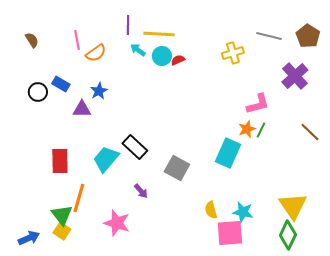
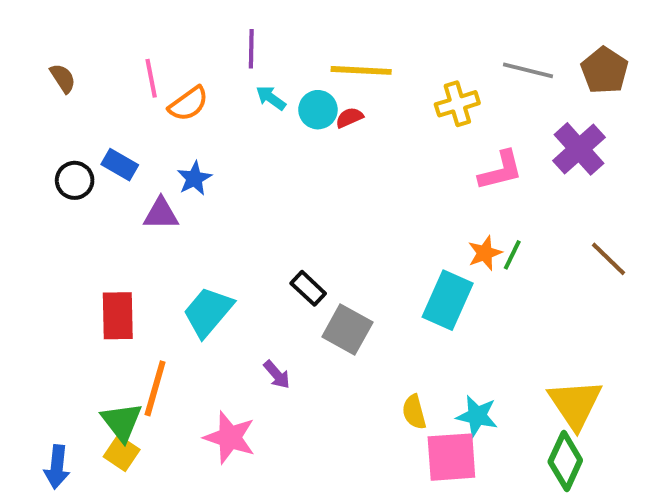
yellow line: (159, 34) -> (361, 70), moved
pink L-shape: (258, 104) -> (501, 171), moved
black rectangle: (135, 147) -> (308, 288), moved, size x0.7
blue arrow: (29, 238) -> (57, 467), turned 120

